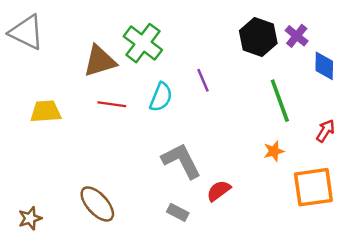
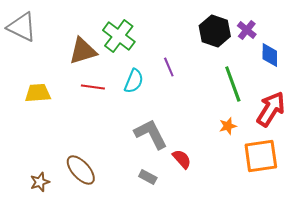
red arrow: (325, 131) -> (271, 109), size x1.8
red semicircle: (219, 191) -> (182, 159), turned 85
brown star: (30, 218) -> (40, 182), moved

